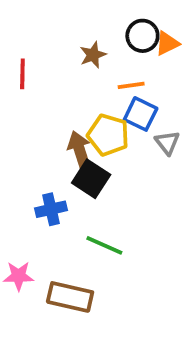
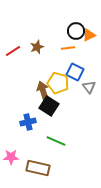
brown star: (93, 55) -> (37, 47), moved
red line: (22, 74) -> (13, 51), turned 56
orange line: (131, 85) -> (68, 48), moved

